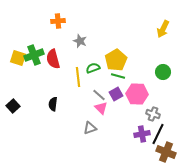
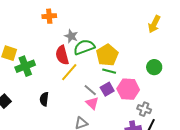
green cross: (34, 55) -> (25, 66), moved
red semicircle: (53, 59) -> (62, 55), moved
green semicircle: (93, 68) -> (84, 47), moved, size x1.5
yellow line: (78, 77) -> (69, 72), turned 48

